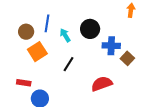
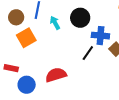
black line: (68, 64) -> (88, 53), moved
red semicircle: (102, 84) -> (56, 75), moved

